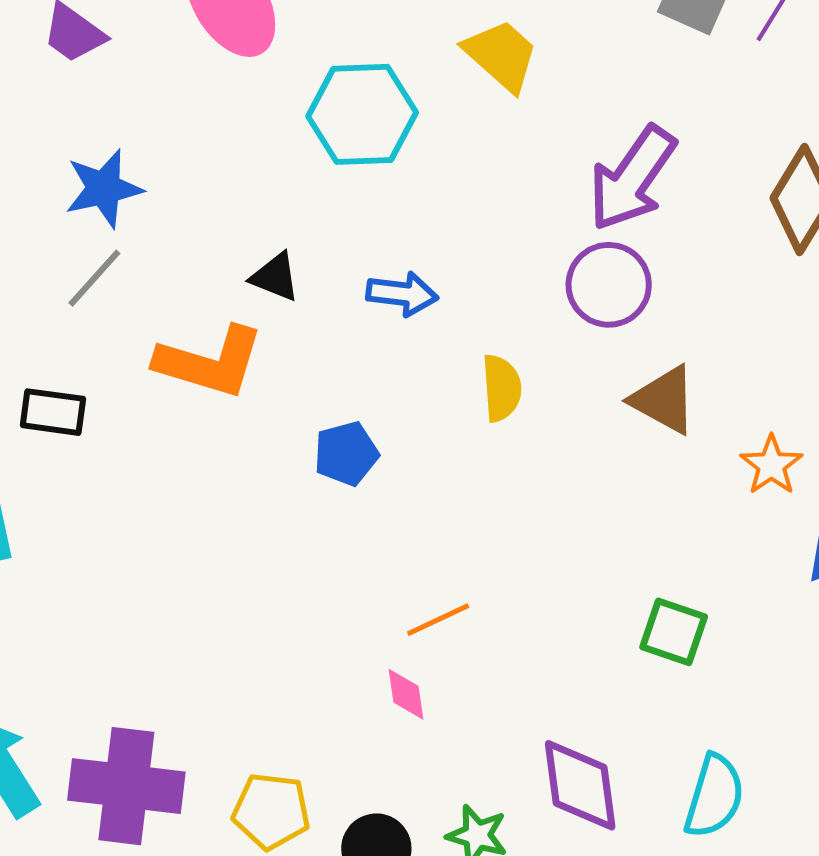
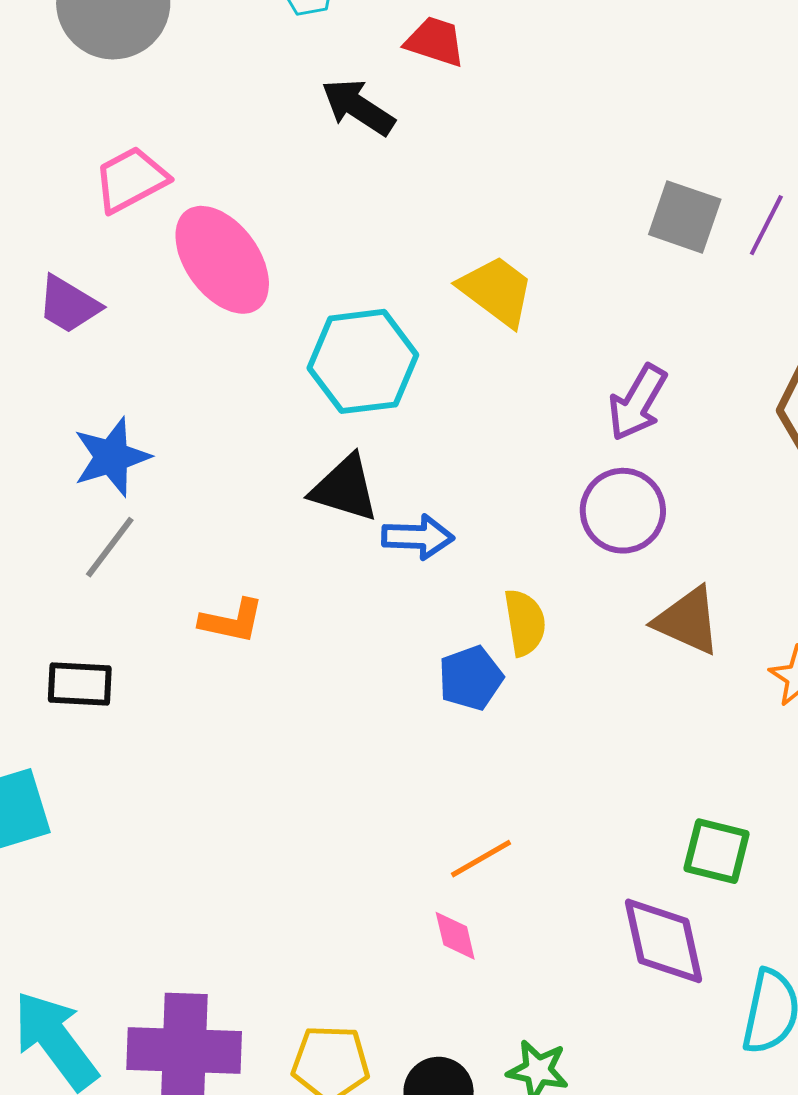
purple arrow: (632, 178) -> (637, 403), size x0.7
black triangle: (275, 277) -> (345, 488), moved, size x1.4
orange L-shape: (210, 362) -> (232, 621), size x0.6
blue pentagon: (346, 454) -> (471, 678), moved
purple diamond: (580, 785) -> (664, 941), moved

